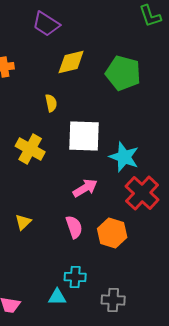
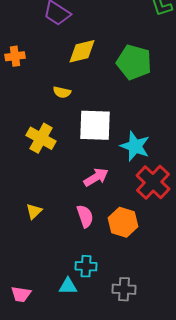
yellow semicircle: (51, 103) -> (62, 92), turned 114

